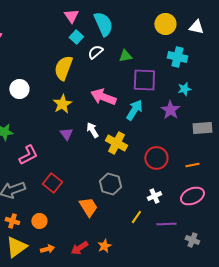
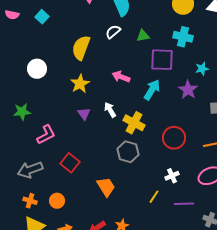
cyan square: (76, 37) -> (42, 17), moved
cyan cross: (177, 57) -> (183, 37), moved
pink arrow: (103, 97) -> (121, 77), size x0.7
gray hexagon: (110, 184) -> (128, 152), moved

